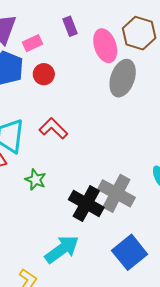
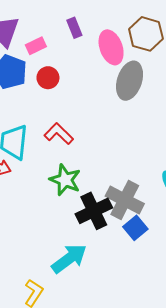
green star: (36, 180) -> (65, 180), moved, size x1.4
black cross: (86, 203) -> (94, 211), turned 36
blue square: (130, 252) -> (135, 228), moved, size x0.7

